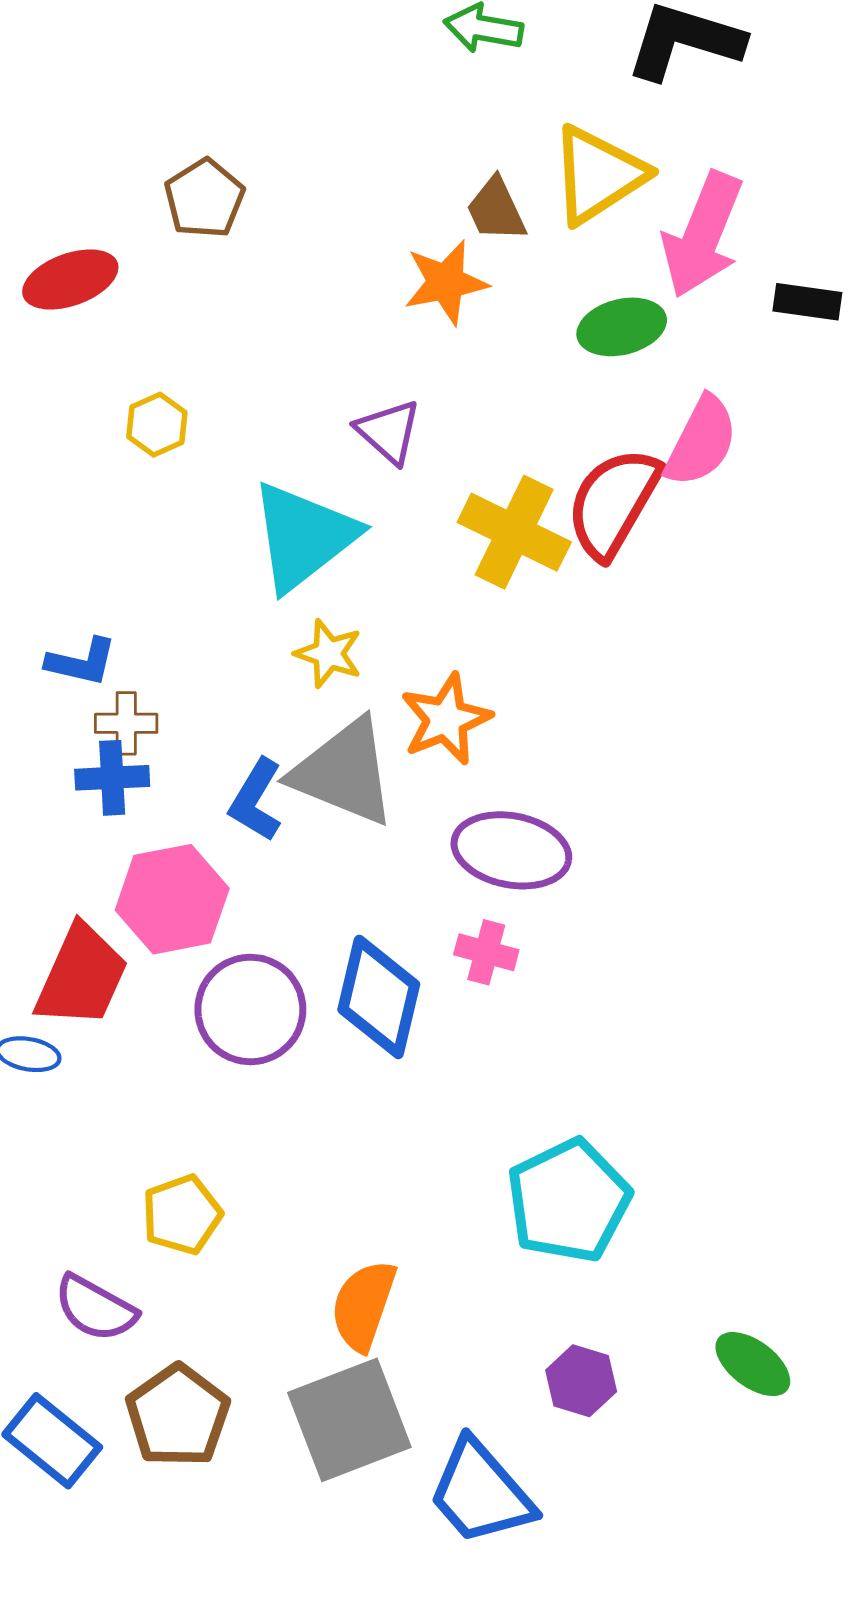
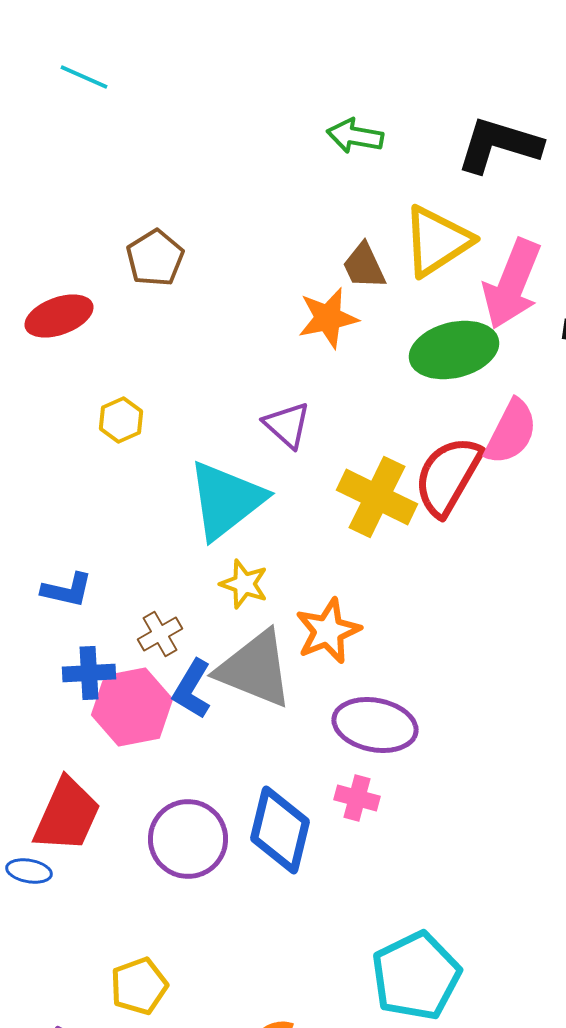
green ellipse: (622, 327) -> (454, 350), size x1.4
brown cross: (126, 723) -> (160, 634), moved, turned -30
pink hexagon: (172, 899) -> (132, 707), moved

